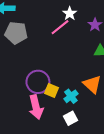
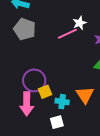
yellow square: (51, 91) -> (45, 92), turned 32
cyan cross: (71, 96) -> (62, 102), turned 32

